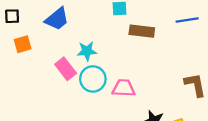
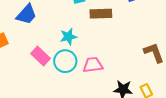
cyan star: (87, 51) -> (68, 37), moved

